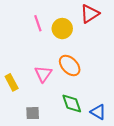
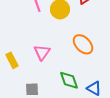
orange ellipse: (70, 65) -> (83, 44), moved

